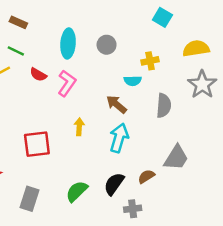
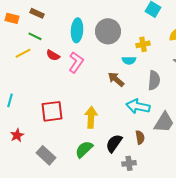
gray circle: (107, 45) -> (108, 31), size x1.6
yellow arrow: (79, 127) -> (91, 117), moved, size x1.5
cyan arrow: (119, 138) -> (138, 106), moved, turned -95
brown semicircle: (146, 176) -> (140, 137), turned 112
gray rectangle: (30, 199) -> (46, 155), turned -66

